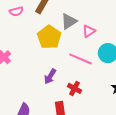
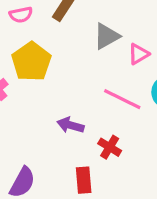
yellow pentagon: (49, 37) -> (31, 62), moved
purple arrow: (50, 76) -> (70, 125), turned 70

